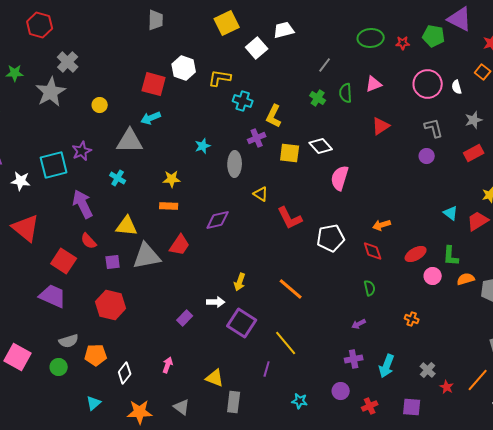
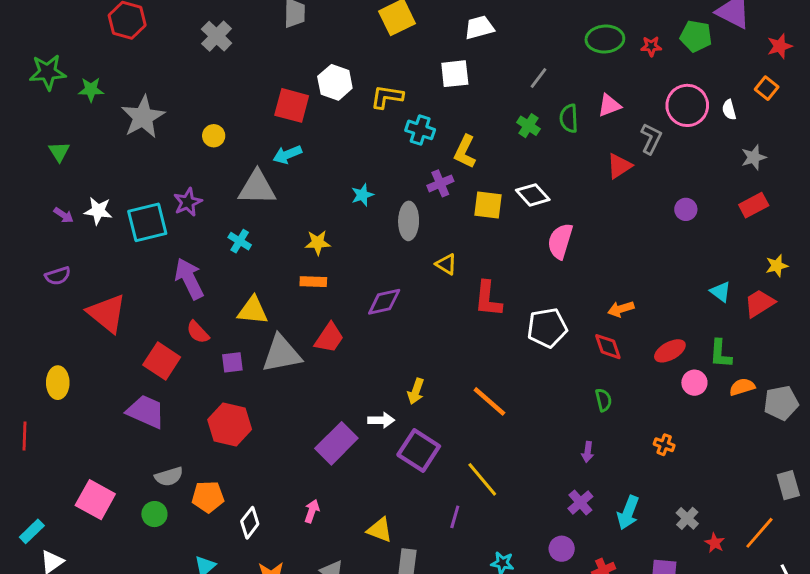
white square: (257, 48) -> (455, 74), moved, turned 35
gray cross: (68, 62) -> (217, 36), moved
gray L-shape: (434, 128) -> (651, 139), moved, turned 40
white star: (21, 181) -> (98, 211), moved
red L-shape: (290, 218) -> (488, 299), turned 32
purple rectangle: (185, 318) -> (336, 443), size x1.8
purple arrow: (359, 324) -> (588, 452), turned -56
purple cross: (354, 359) -> (580, 502), turned -30

